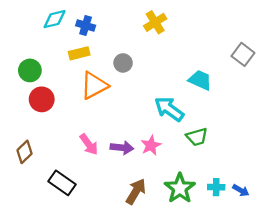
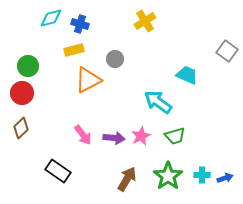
red circle: (42, 99) -> (22, 93), moved
green trapezoid: (197, 137) -> (175, 136), moved
brown diamond: (25, 152) -> (21, 128), moved
blue arrow: (241, 190) -> (225, 178), turned -49

